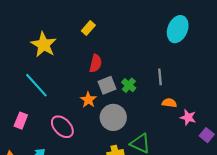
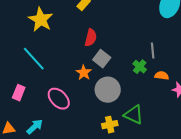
gray square: (107, 85) -> (102, 59), turned -30
green cross: (129, 85) -> (140, 67), moved

